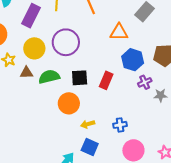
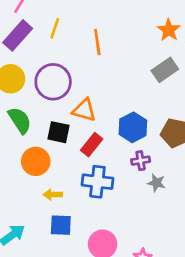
orange triangle: (119, 32) -> (84, 110), moved
green semicircle: (49, 77) -> (20, 120), turned 55
blue cross: (120, 125) -> (97, 182), moved, size x1.6
blue square: (90, 147) -> (61, 225), moved, turned -36

